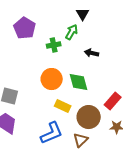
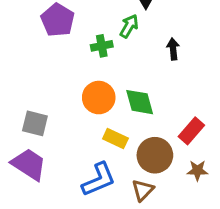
black arrow: (92, 53) -> (173, 49), moved, turned 72

